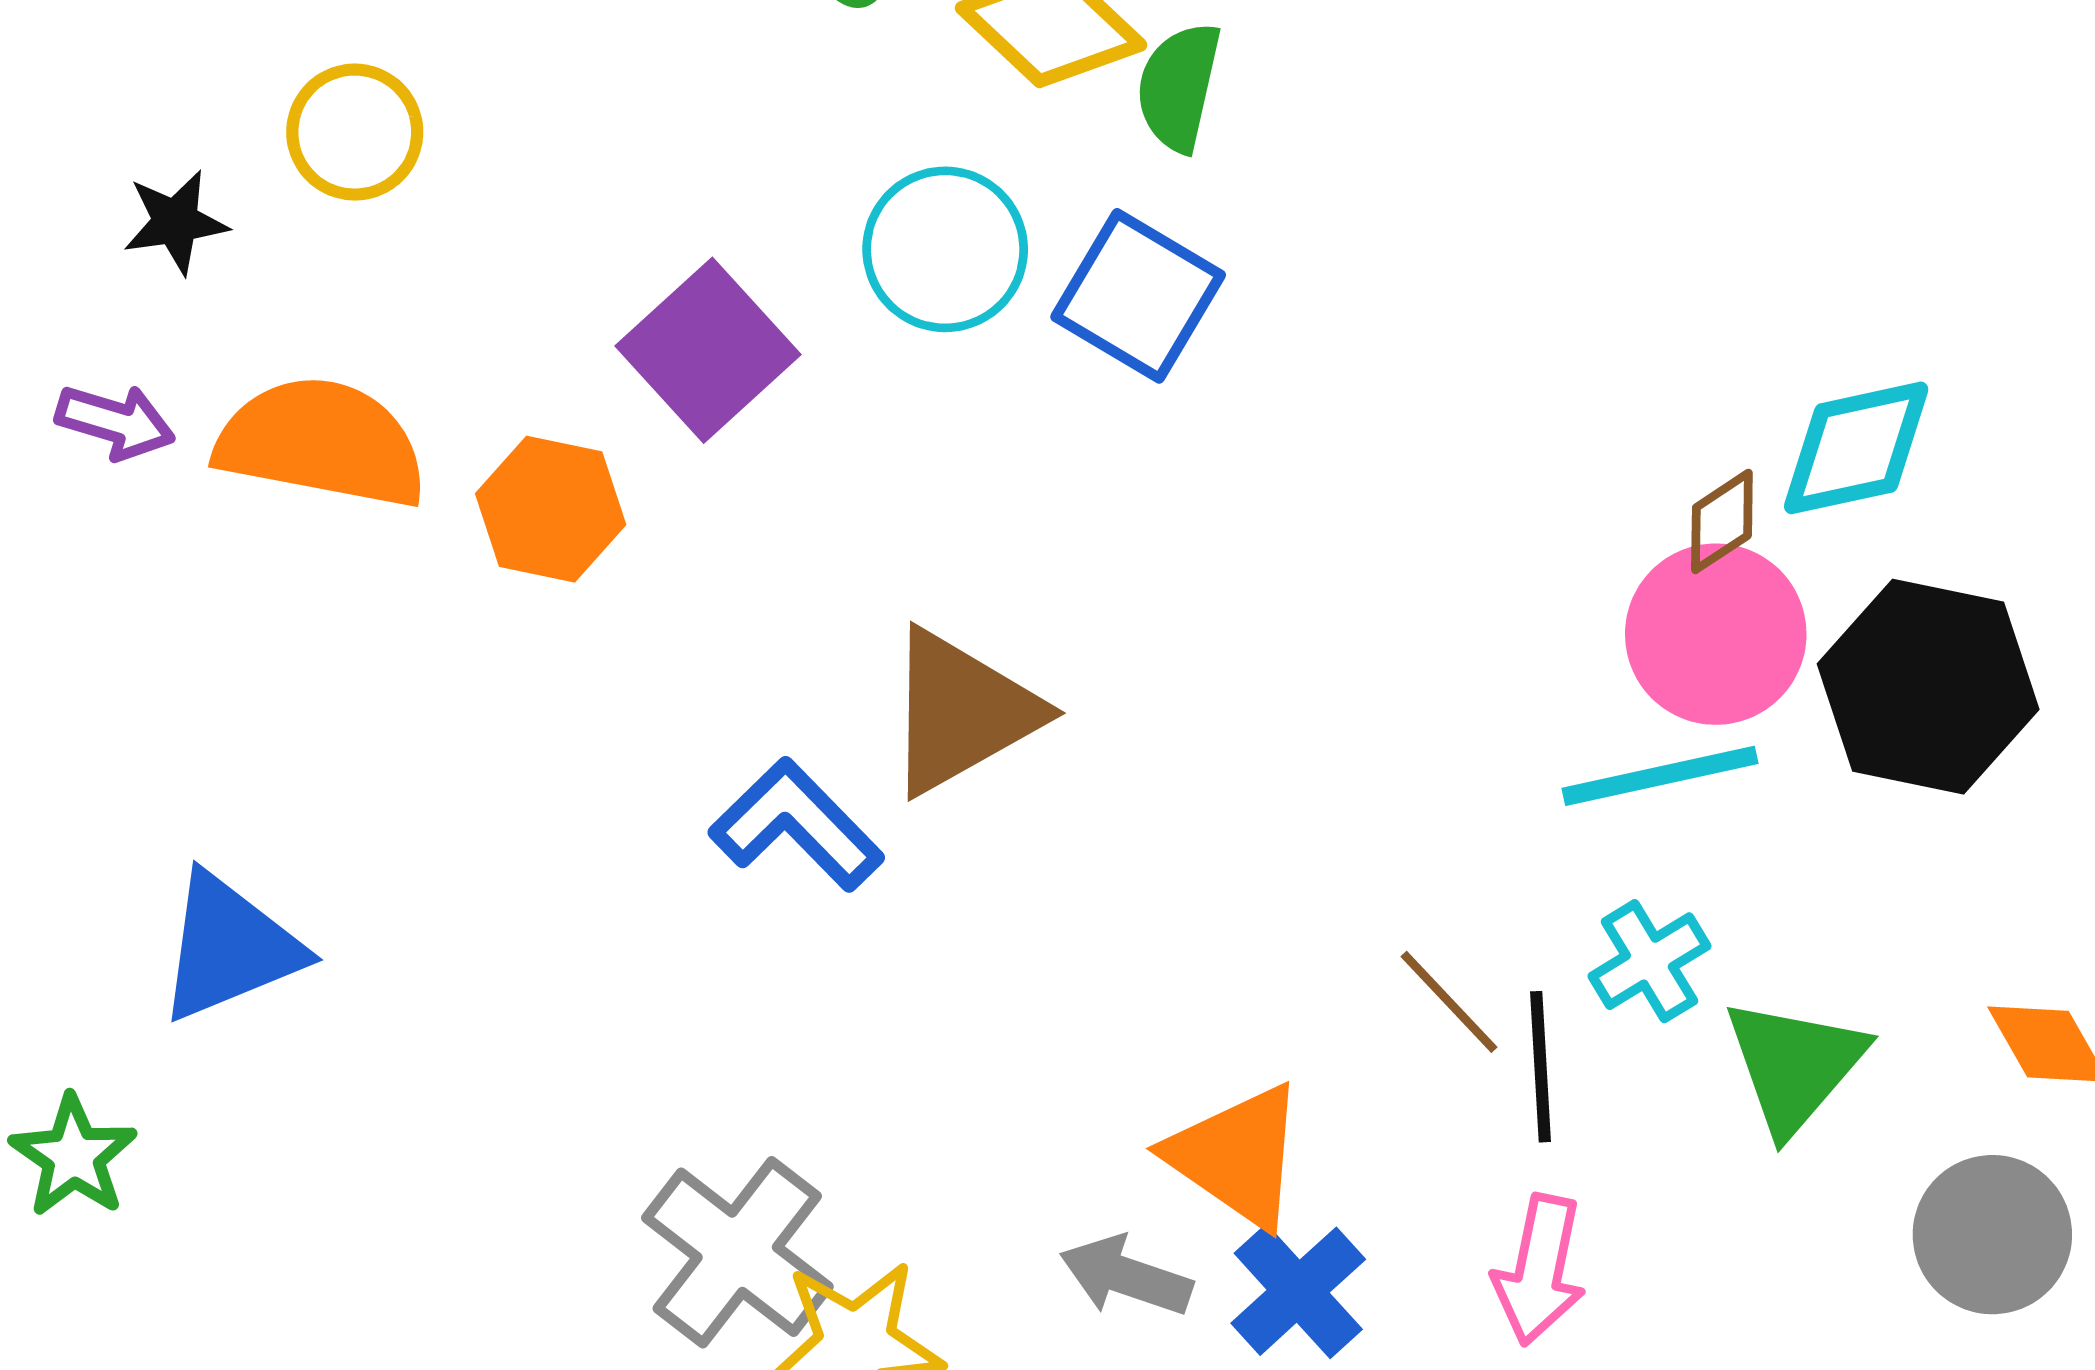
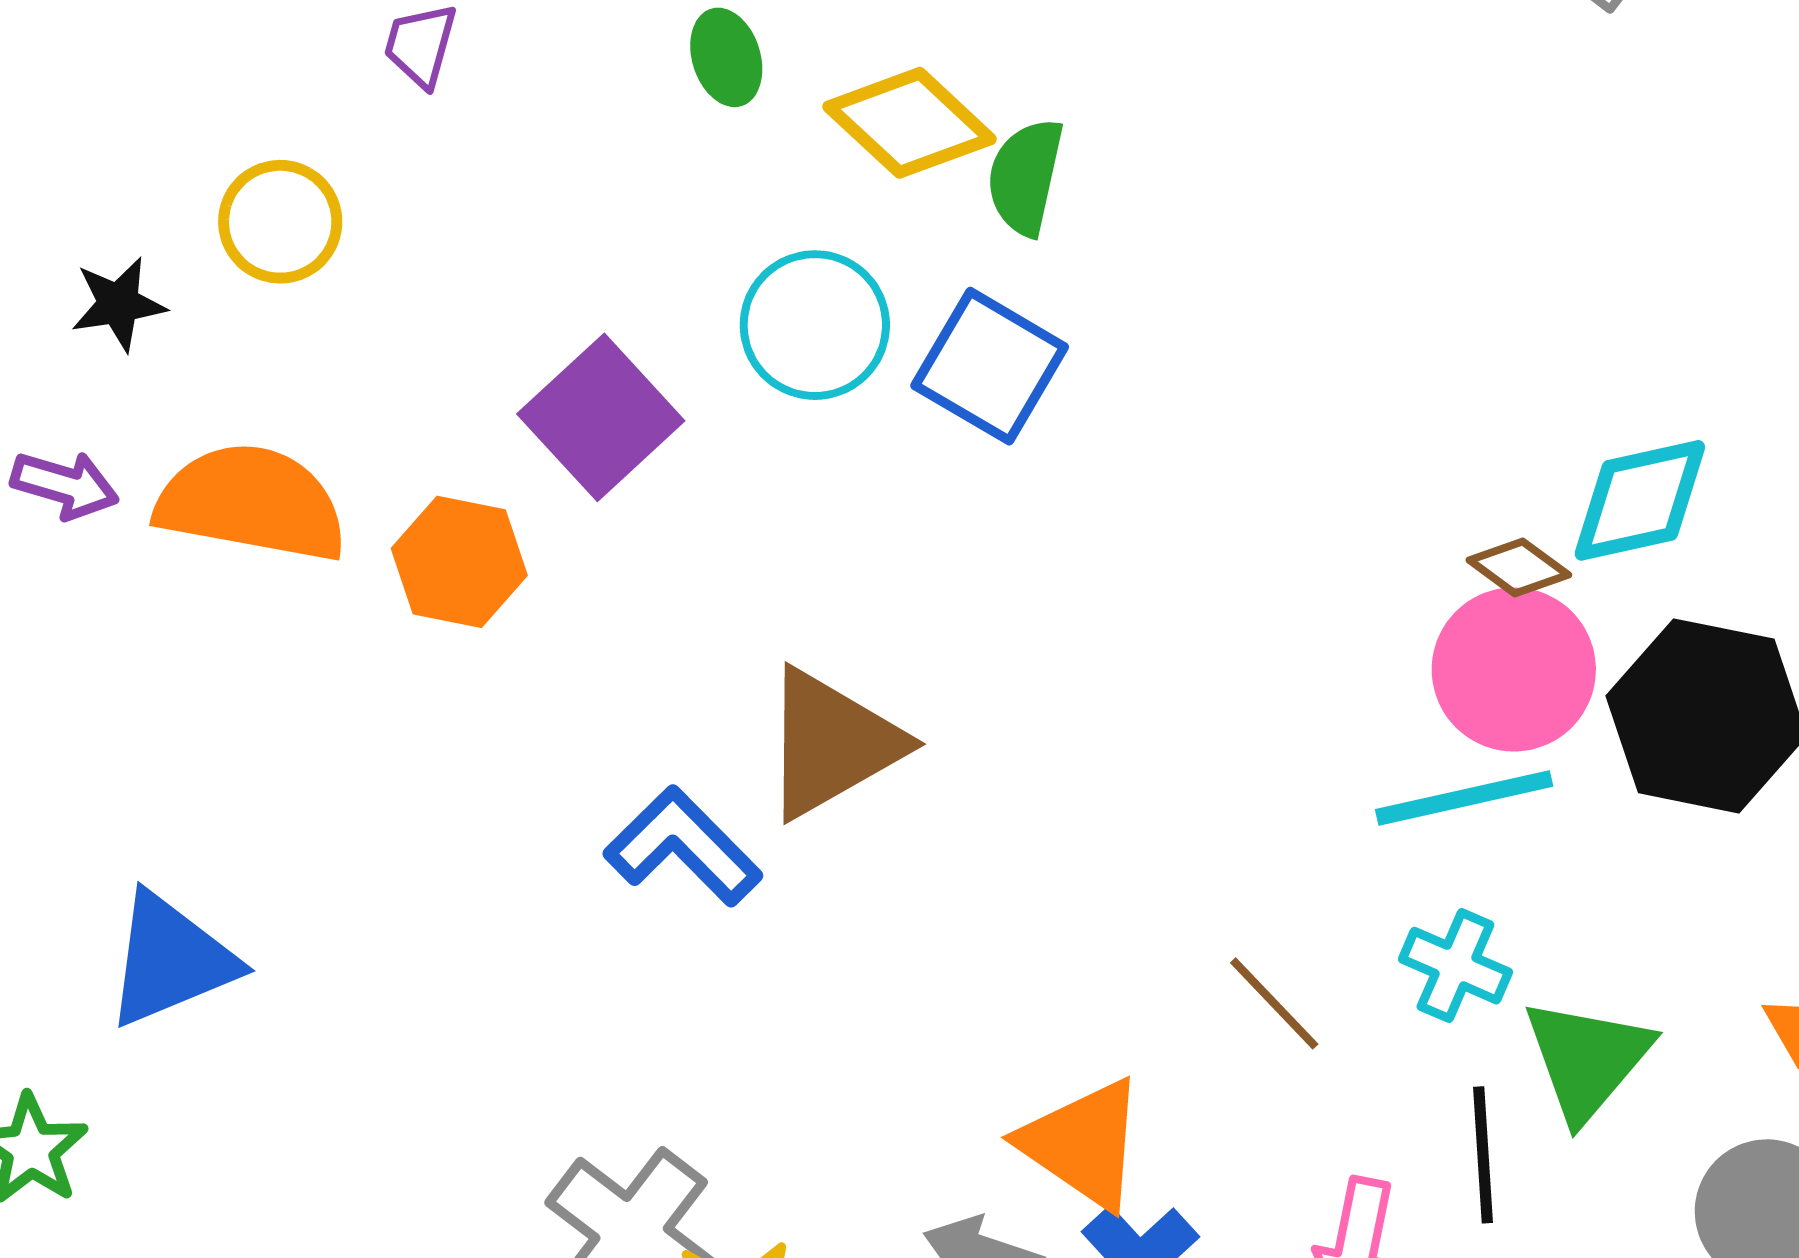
brown diamond: (1722, 521) -> (1519, 567), turned 70
cyan cross: (1649, 961) -> (1455, 966), turned -35
black line: (1541, 1067) -> (1483, 1155), moved

